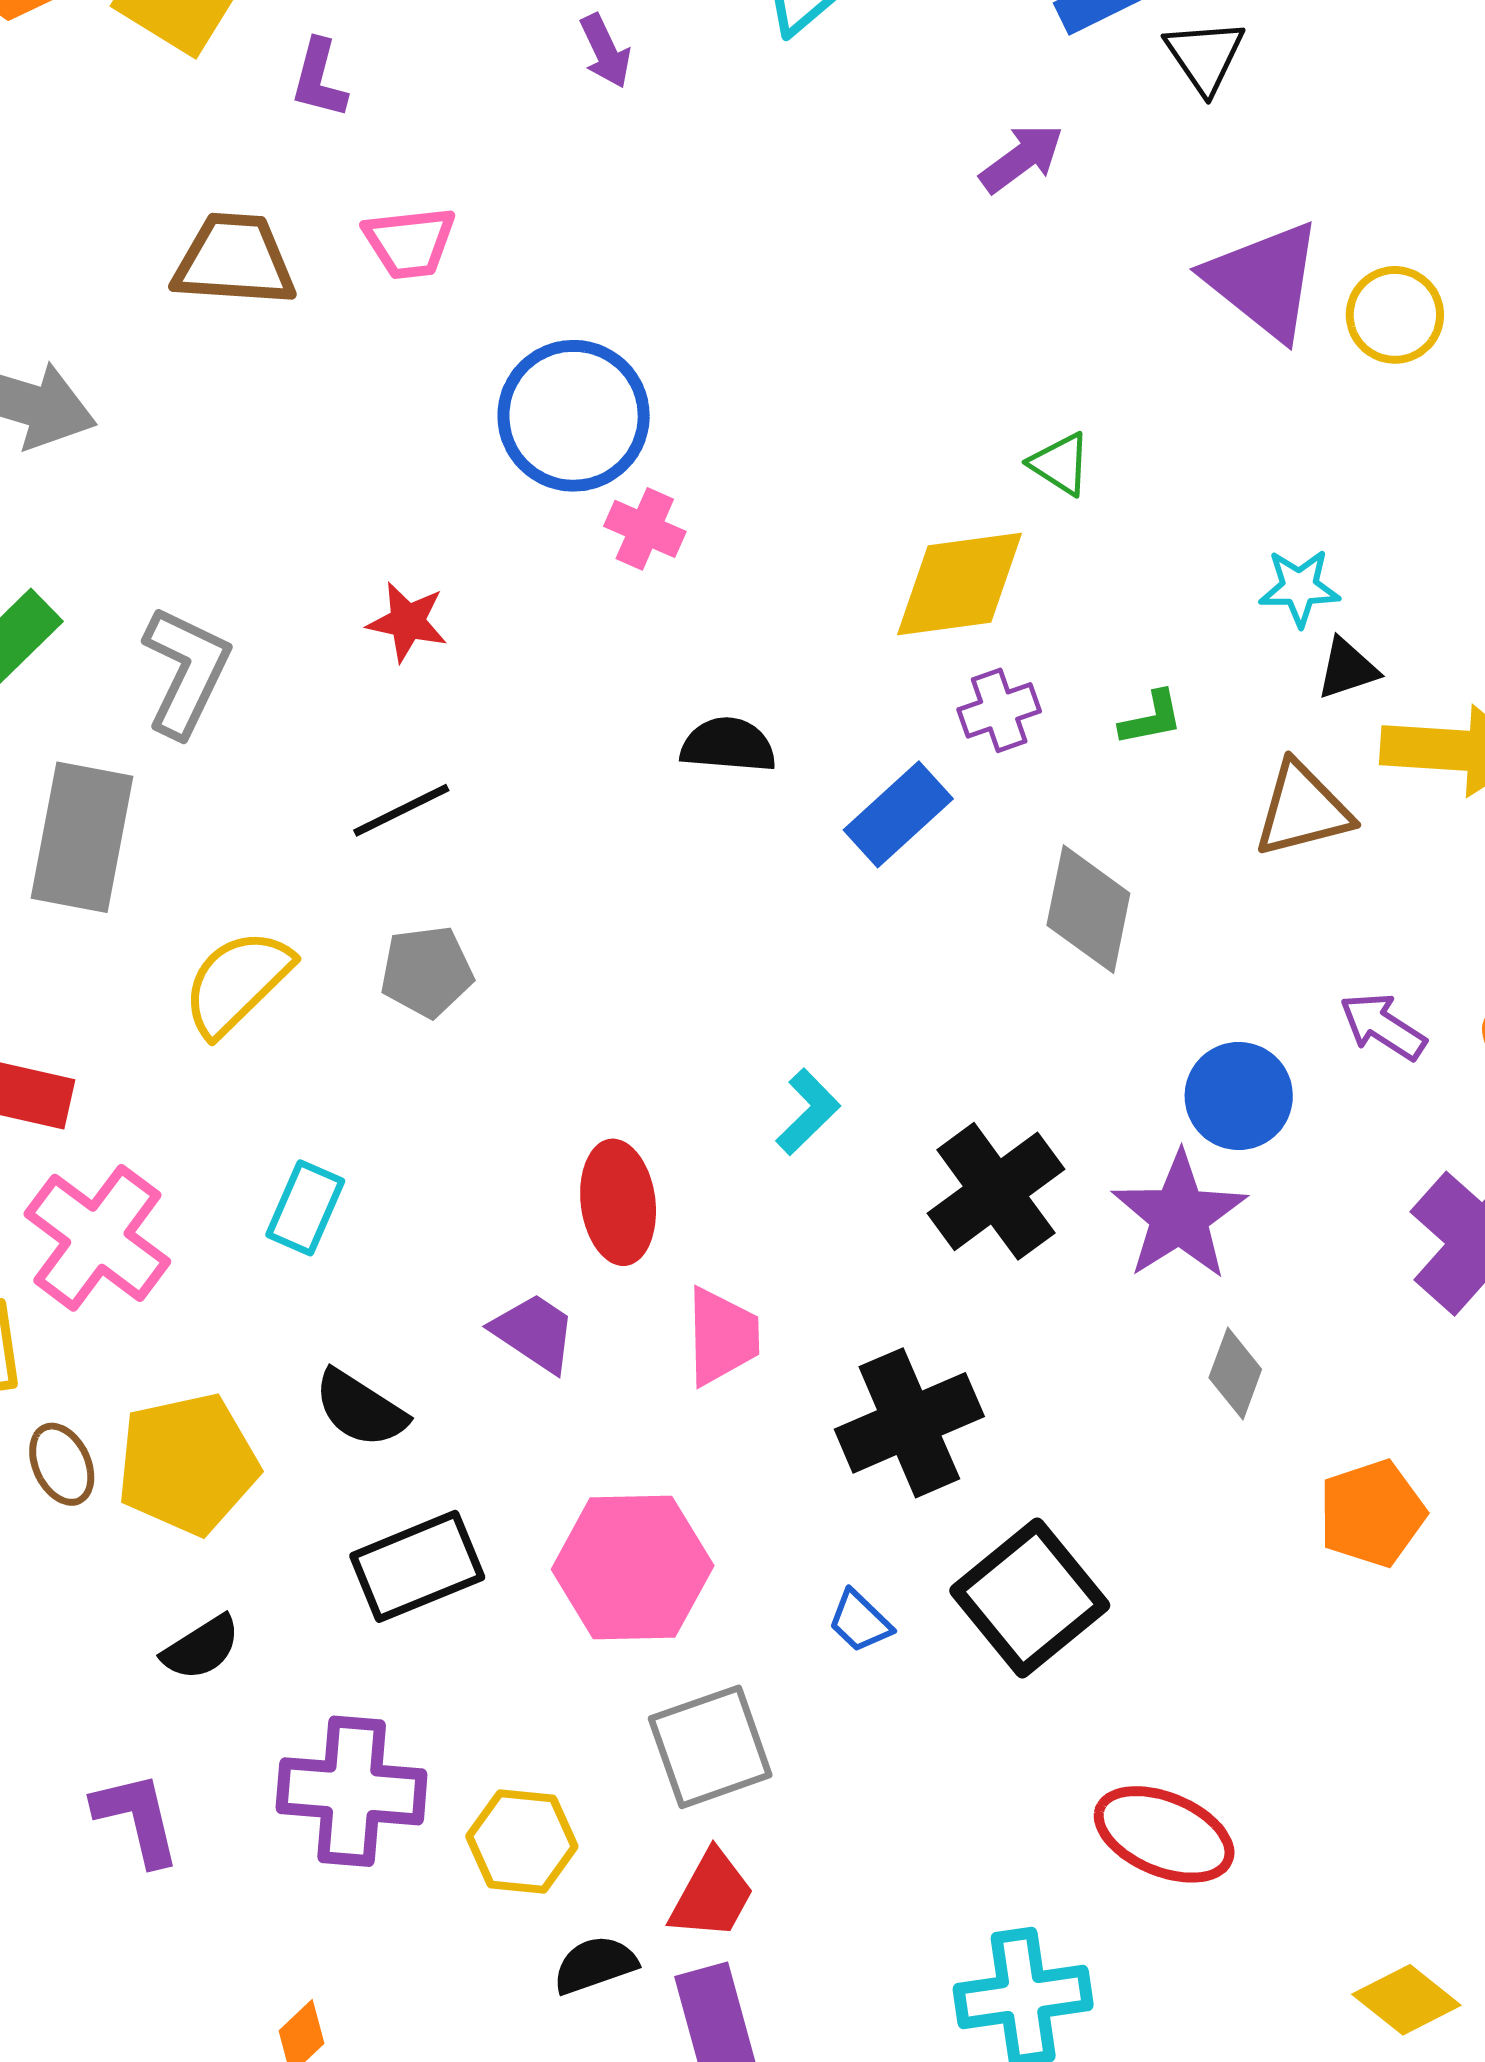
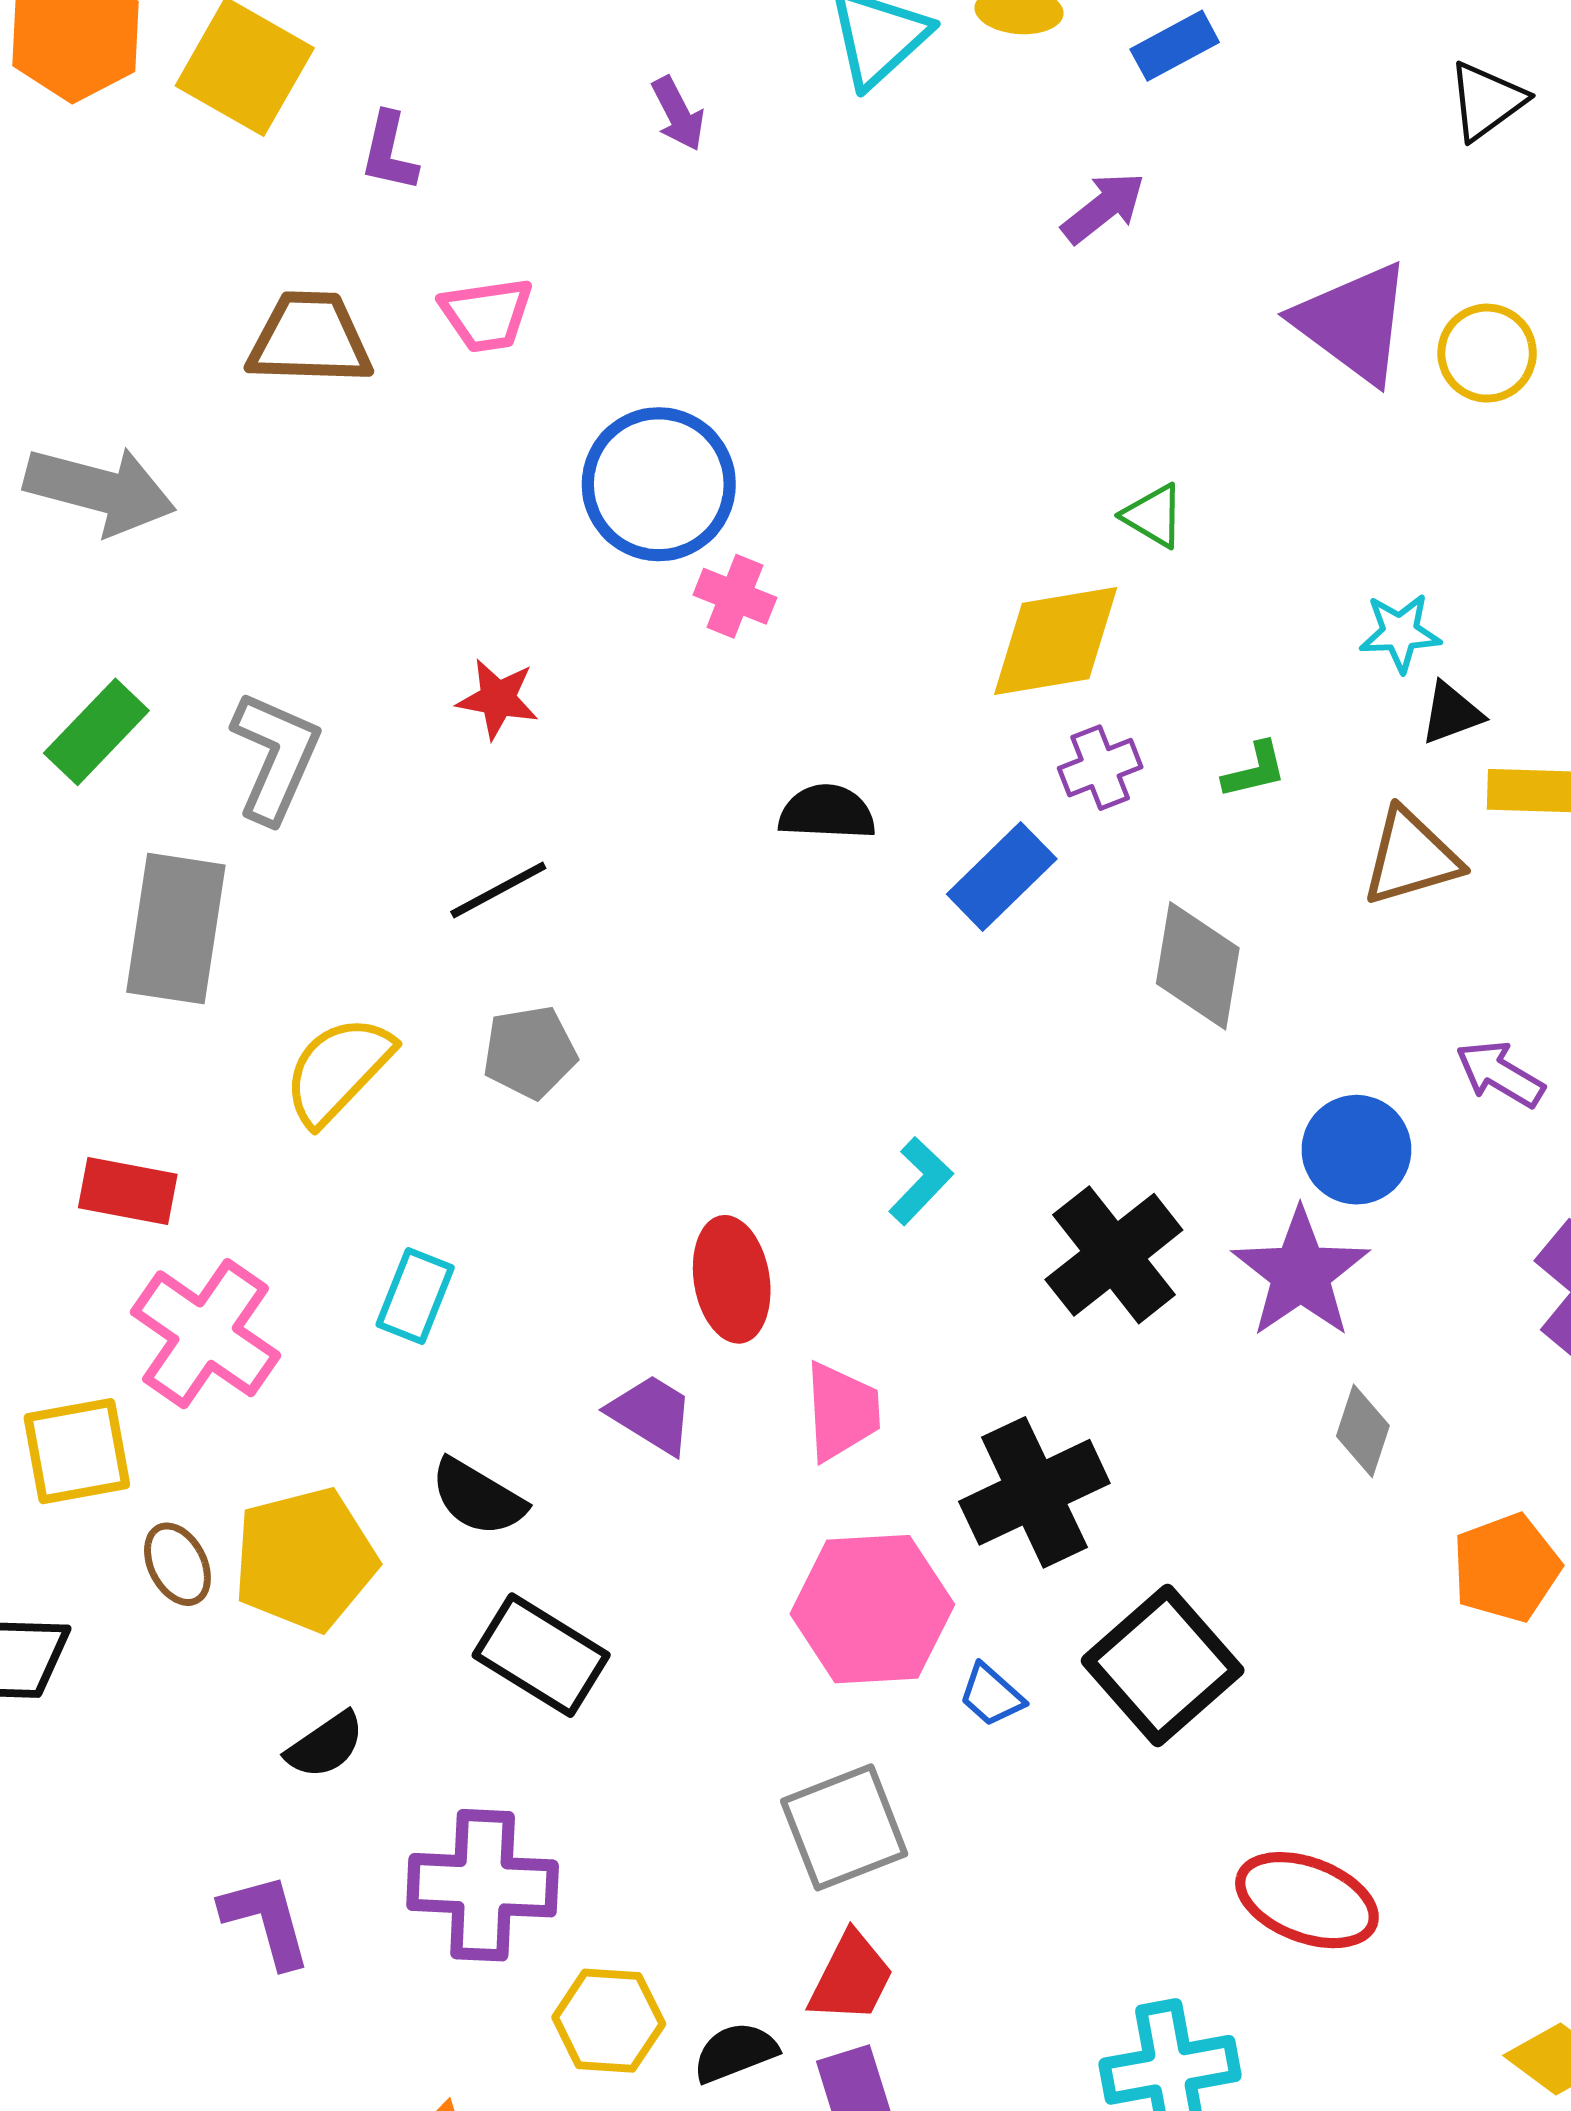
black triangle: (1205, 56) -> (1486, 101), moved, turned 30
black rectangle: (417, 1566) -> (541, 1655), turned 56
pink hexagon: (633, 1568) -> (872, 1609), moved
yellow hexagon: (522, 1841) -> (609, 2021), moved

